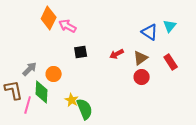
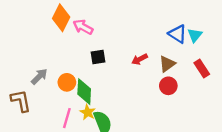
cyan triangle: (170, 26) -> (195, 35), moved
green diamond: (42, 92) -> (84, 92), moved
pink line: (28, 105) -> (67, 118), moved

